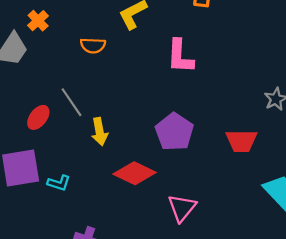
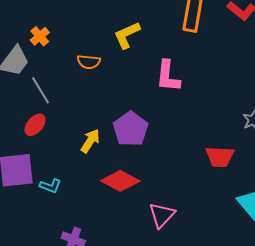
gray line: (72, 102) -> (41, 90), moved
yellow arrow: (100, 132) -> (90, 141), turned -140
purple pentagon: (174, 132) -> (131, 129), moved

